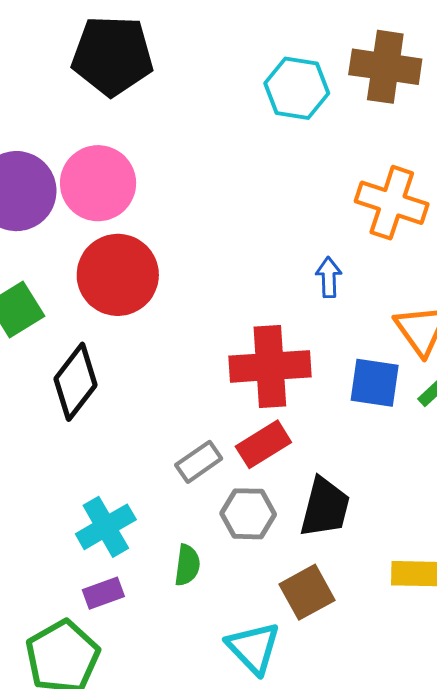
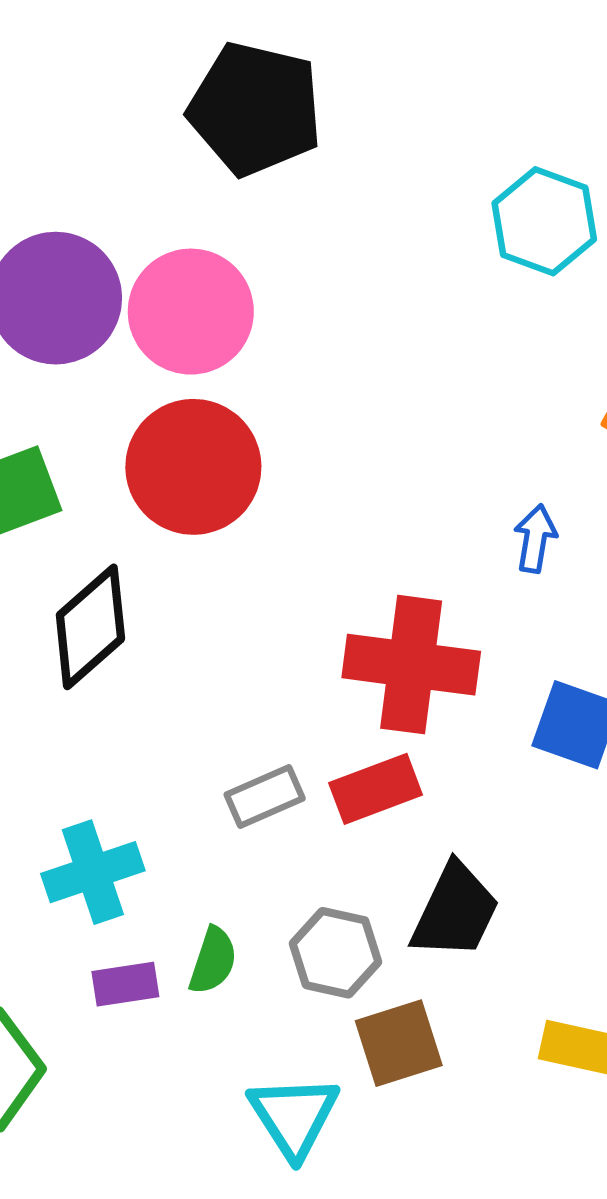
gray hexagon: (248, 514) -> (336, 953), moved
purple rectangle: (103, 593) -> (125, 984), moved

